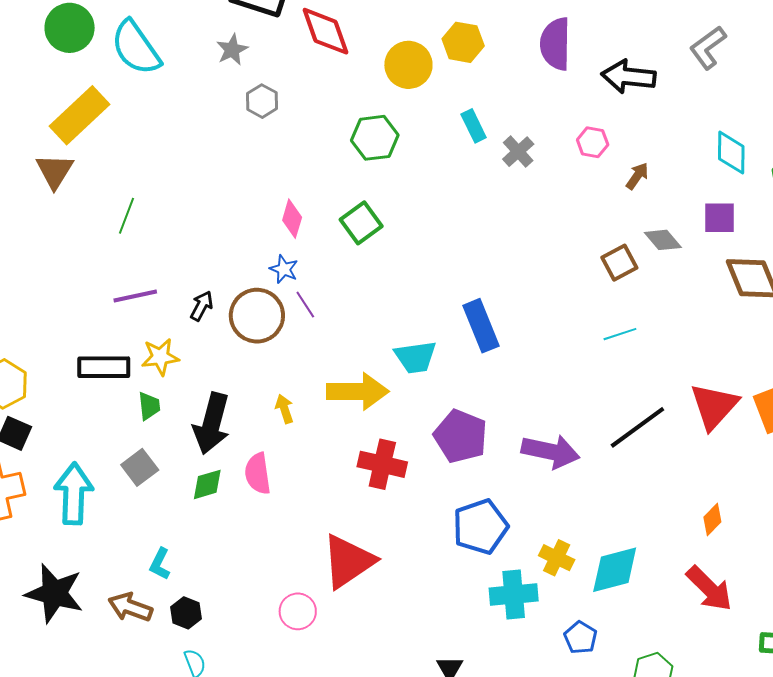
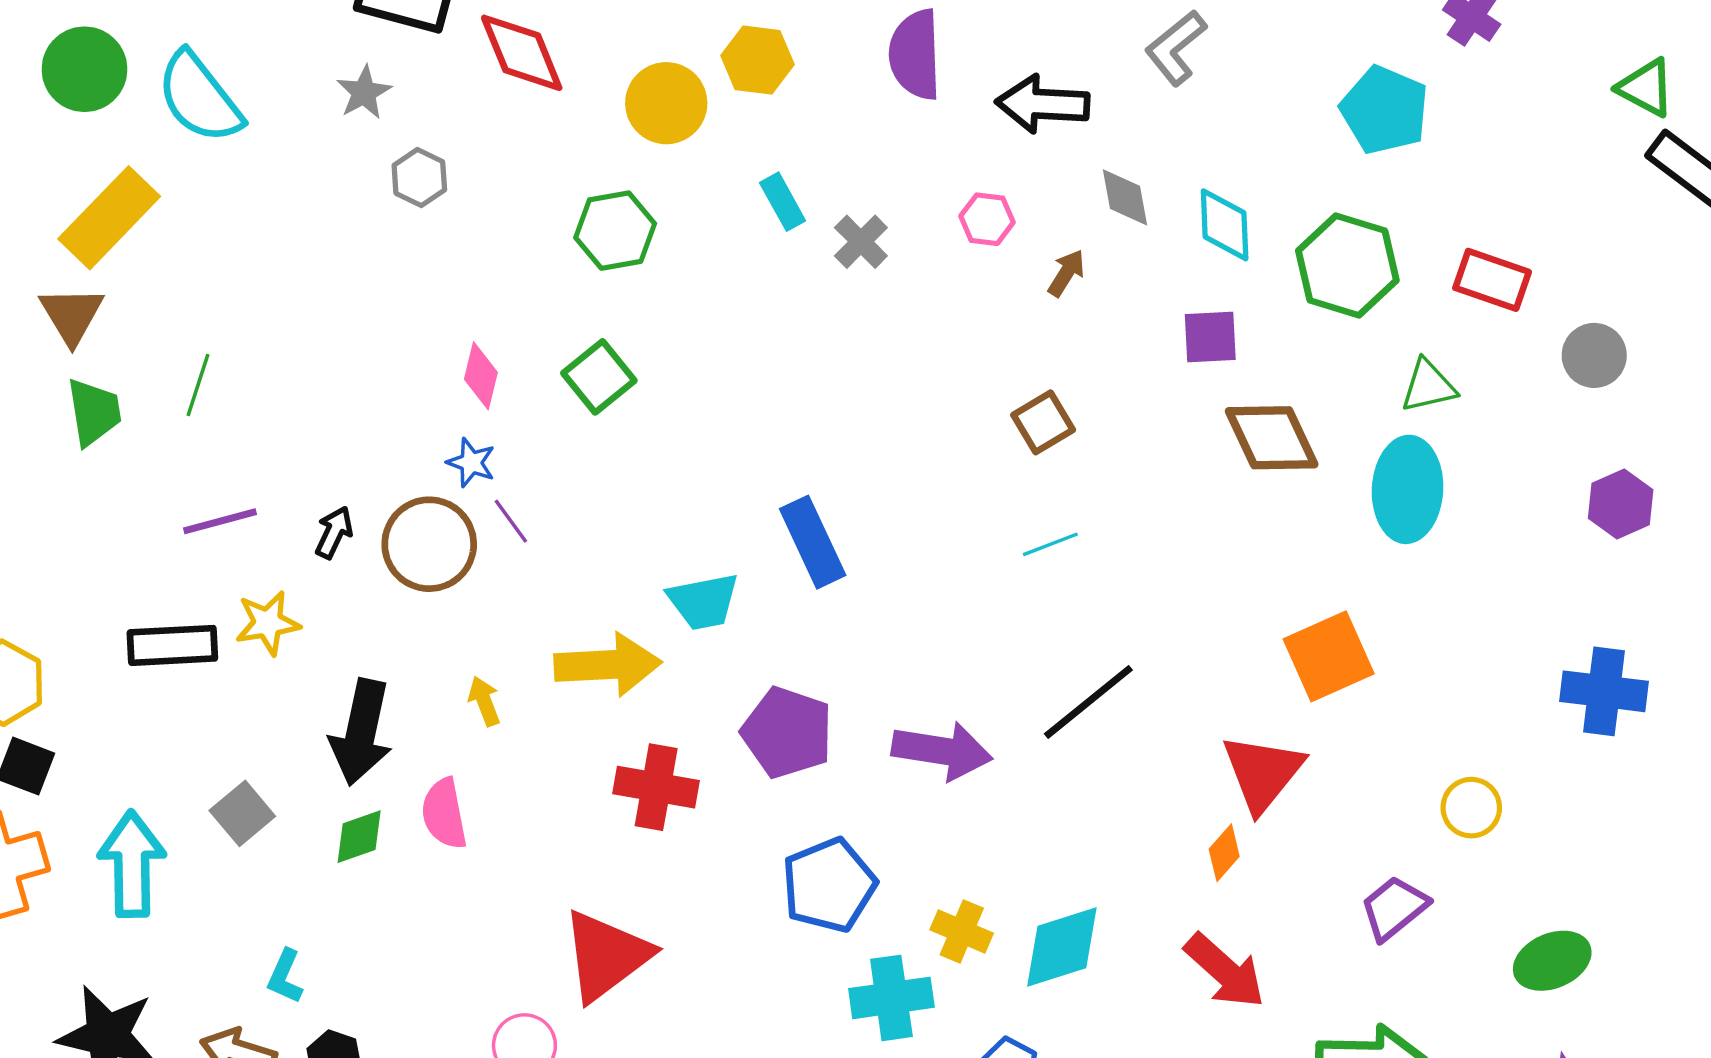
gray diamond: (663, 240) -> (1125, 197), moved, turned 33
green trapezoid: (149, 406) -> (94, 412), moved, size x1.4
red triangle: (714, 406) -> (1263, 773), moved

